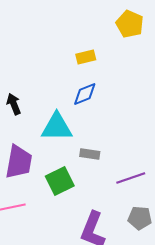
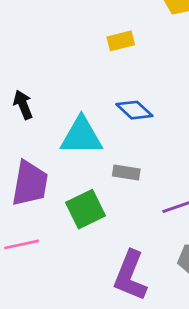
blue diamond: (85, 94) -> (134, 110), moved, turned 64

